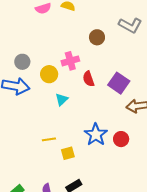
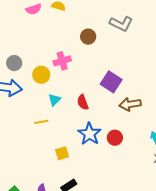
red semicircle: (88, 79) -> (83, 102), moved
yellow line: (49, 139) -> (41, 122), moved

